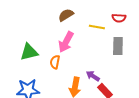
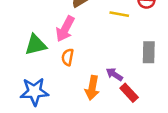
pink arrow: (66, 42) -> (65, 29), moved
gray rectangle: (118, 46) -> (149, 52), moved

